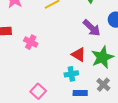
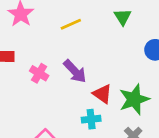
purple arrow: (92, 28) -> (75, 71), moved

